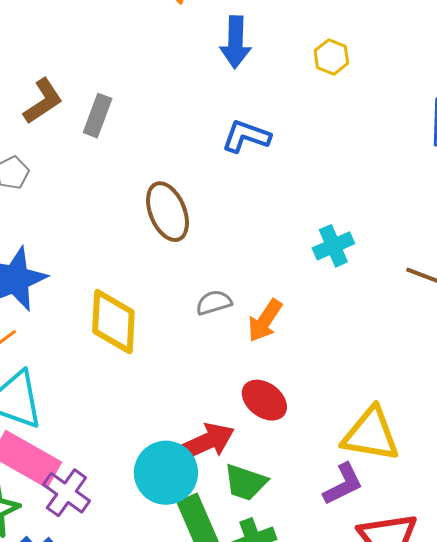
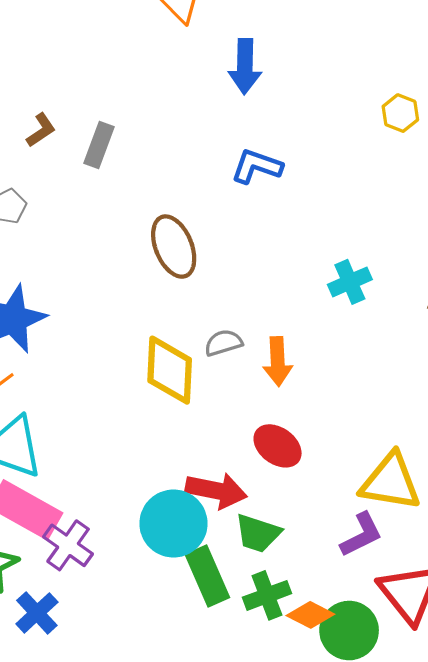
yellow hexagon: (331, 57) -> (400, 113), moved
brown L-shape: (43, 101) -> (41, 130), size x0.7
orange arrow: (265, 320) -> (278, 361), turned -36
yellow diamond: (113, 321) -> (170, 370), moved
red arrow: (206, 442) -> (216, 490), turned 36

